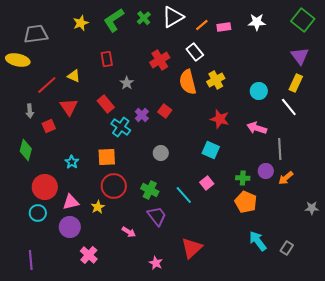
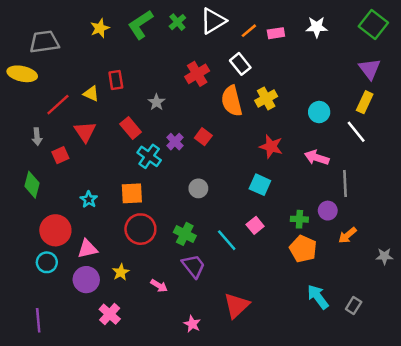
red rectangle: (107, 59) -> (116, 80), moved
orange arrow: (286, 178) -> (347, 235), moved
yellow star: (98, 207) -> (121, 272), moved

